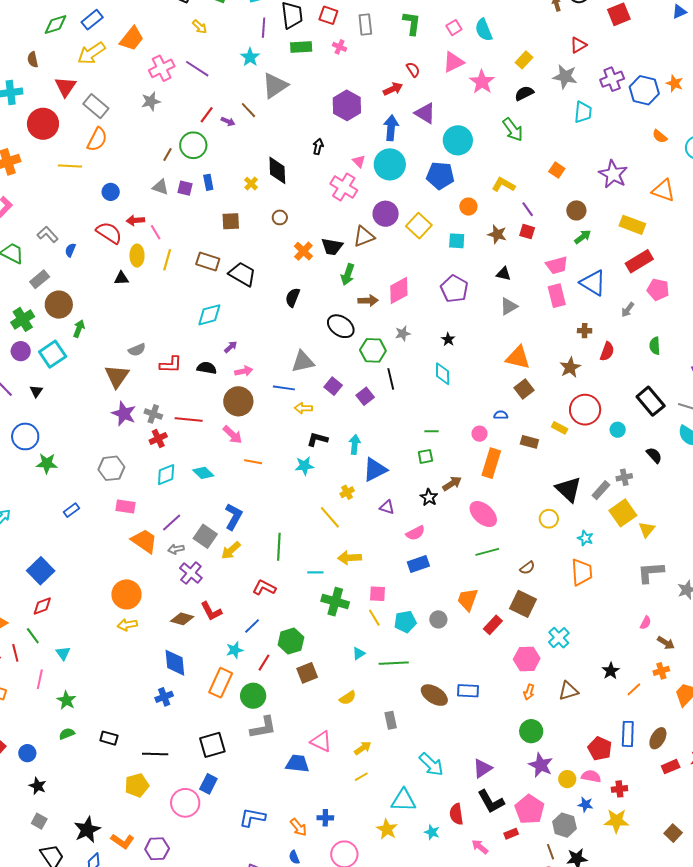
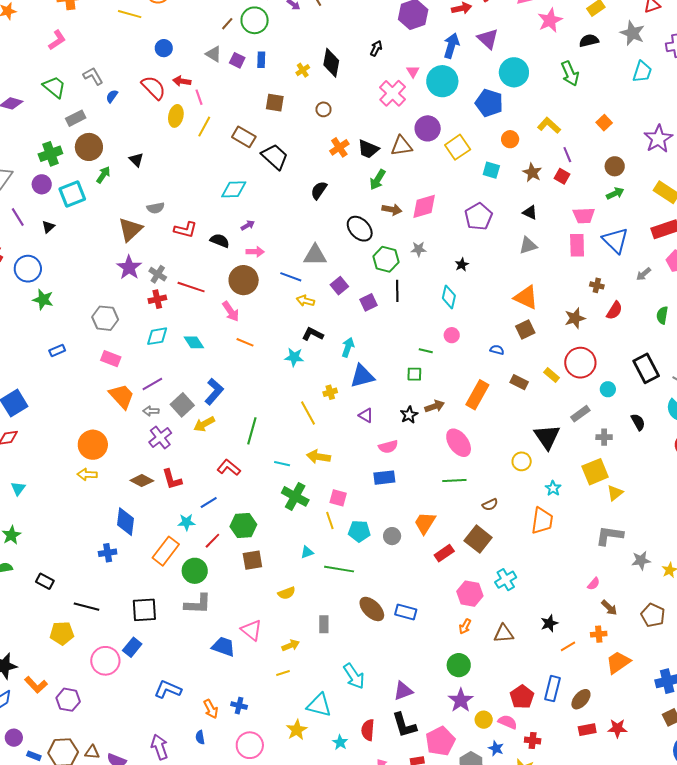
black triangle: (121, 278) -> (136, 160), moved, turned 35
pink circle: (479, 434) -> (452, 335), moved
gray rectangle: (601, 490) -> (580, 414), moved

